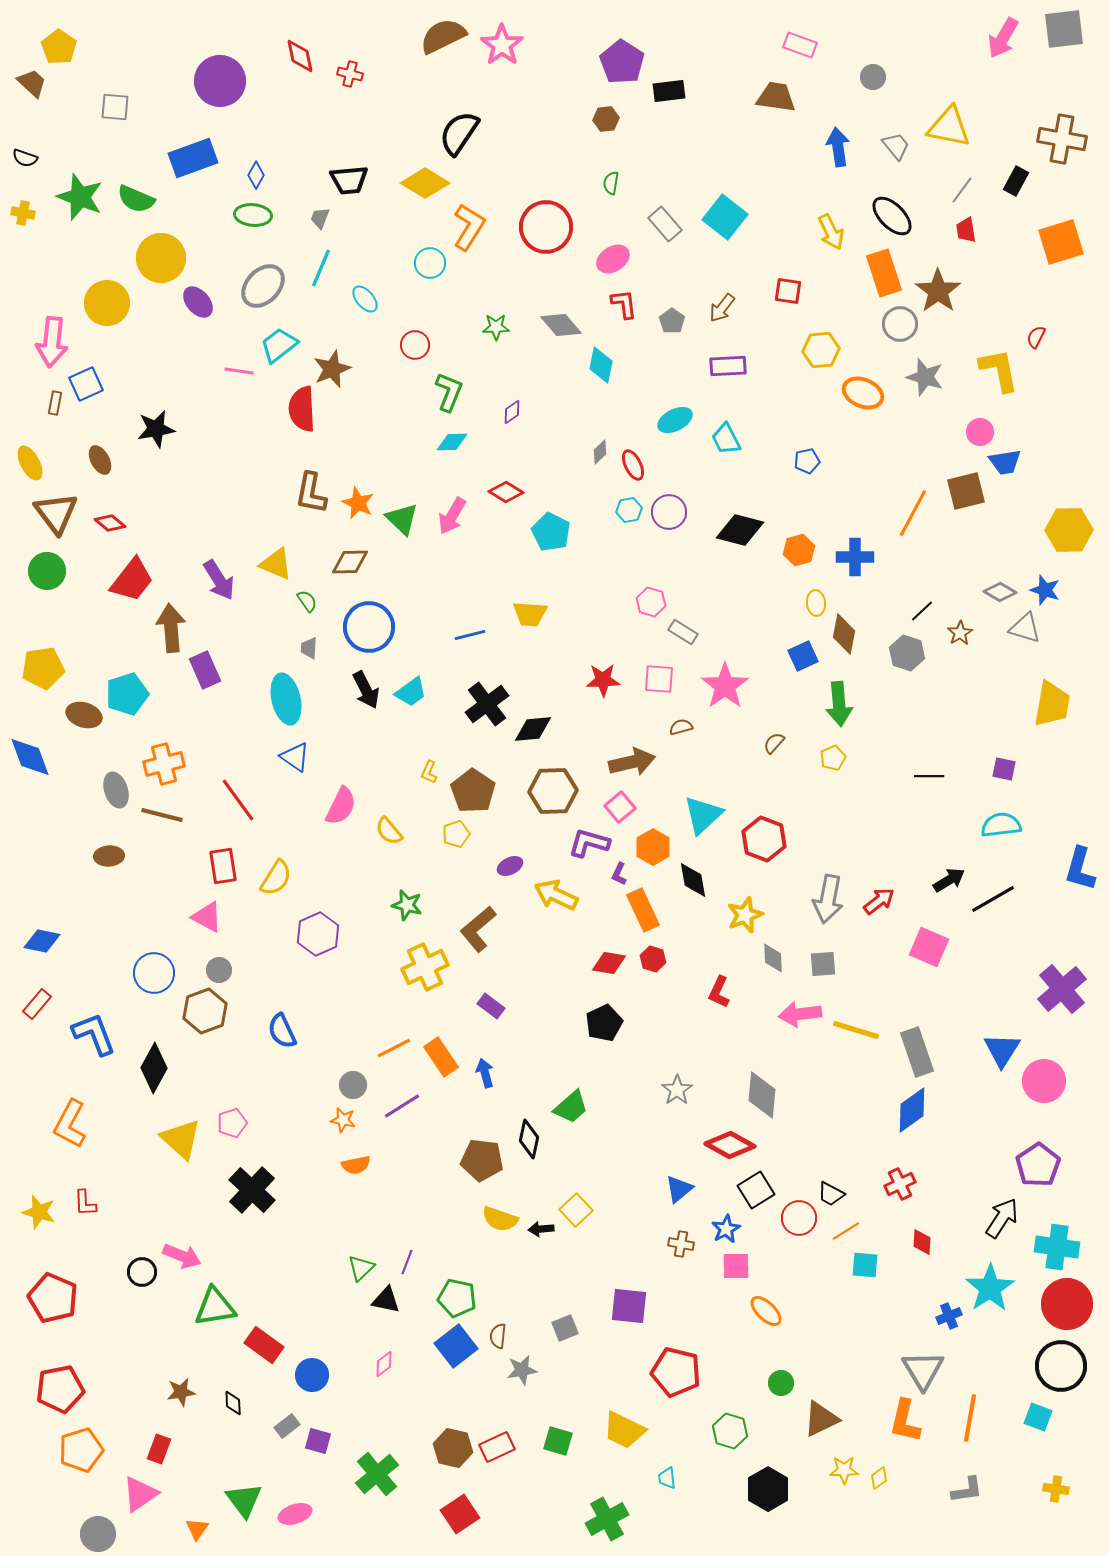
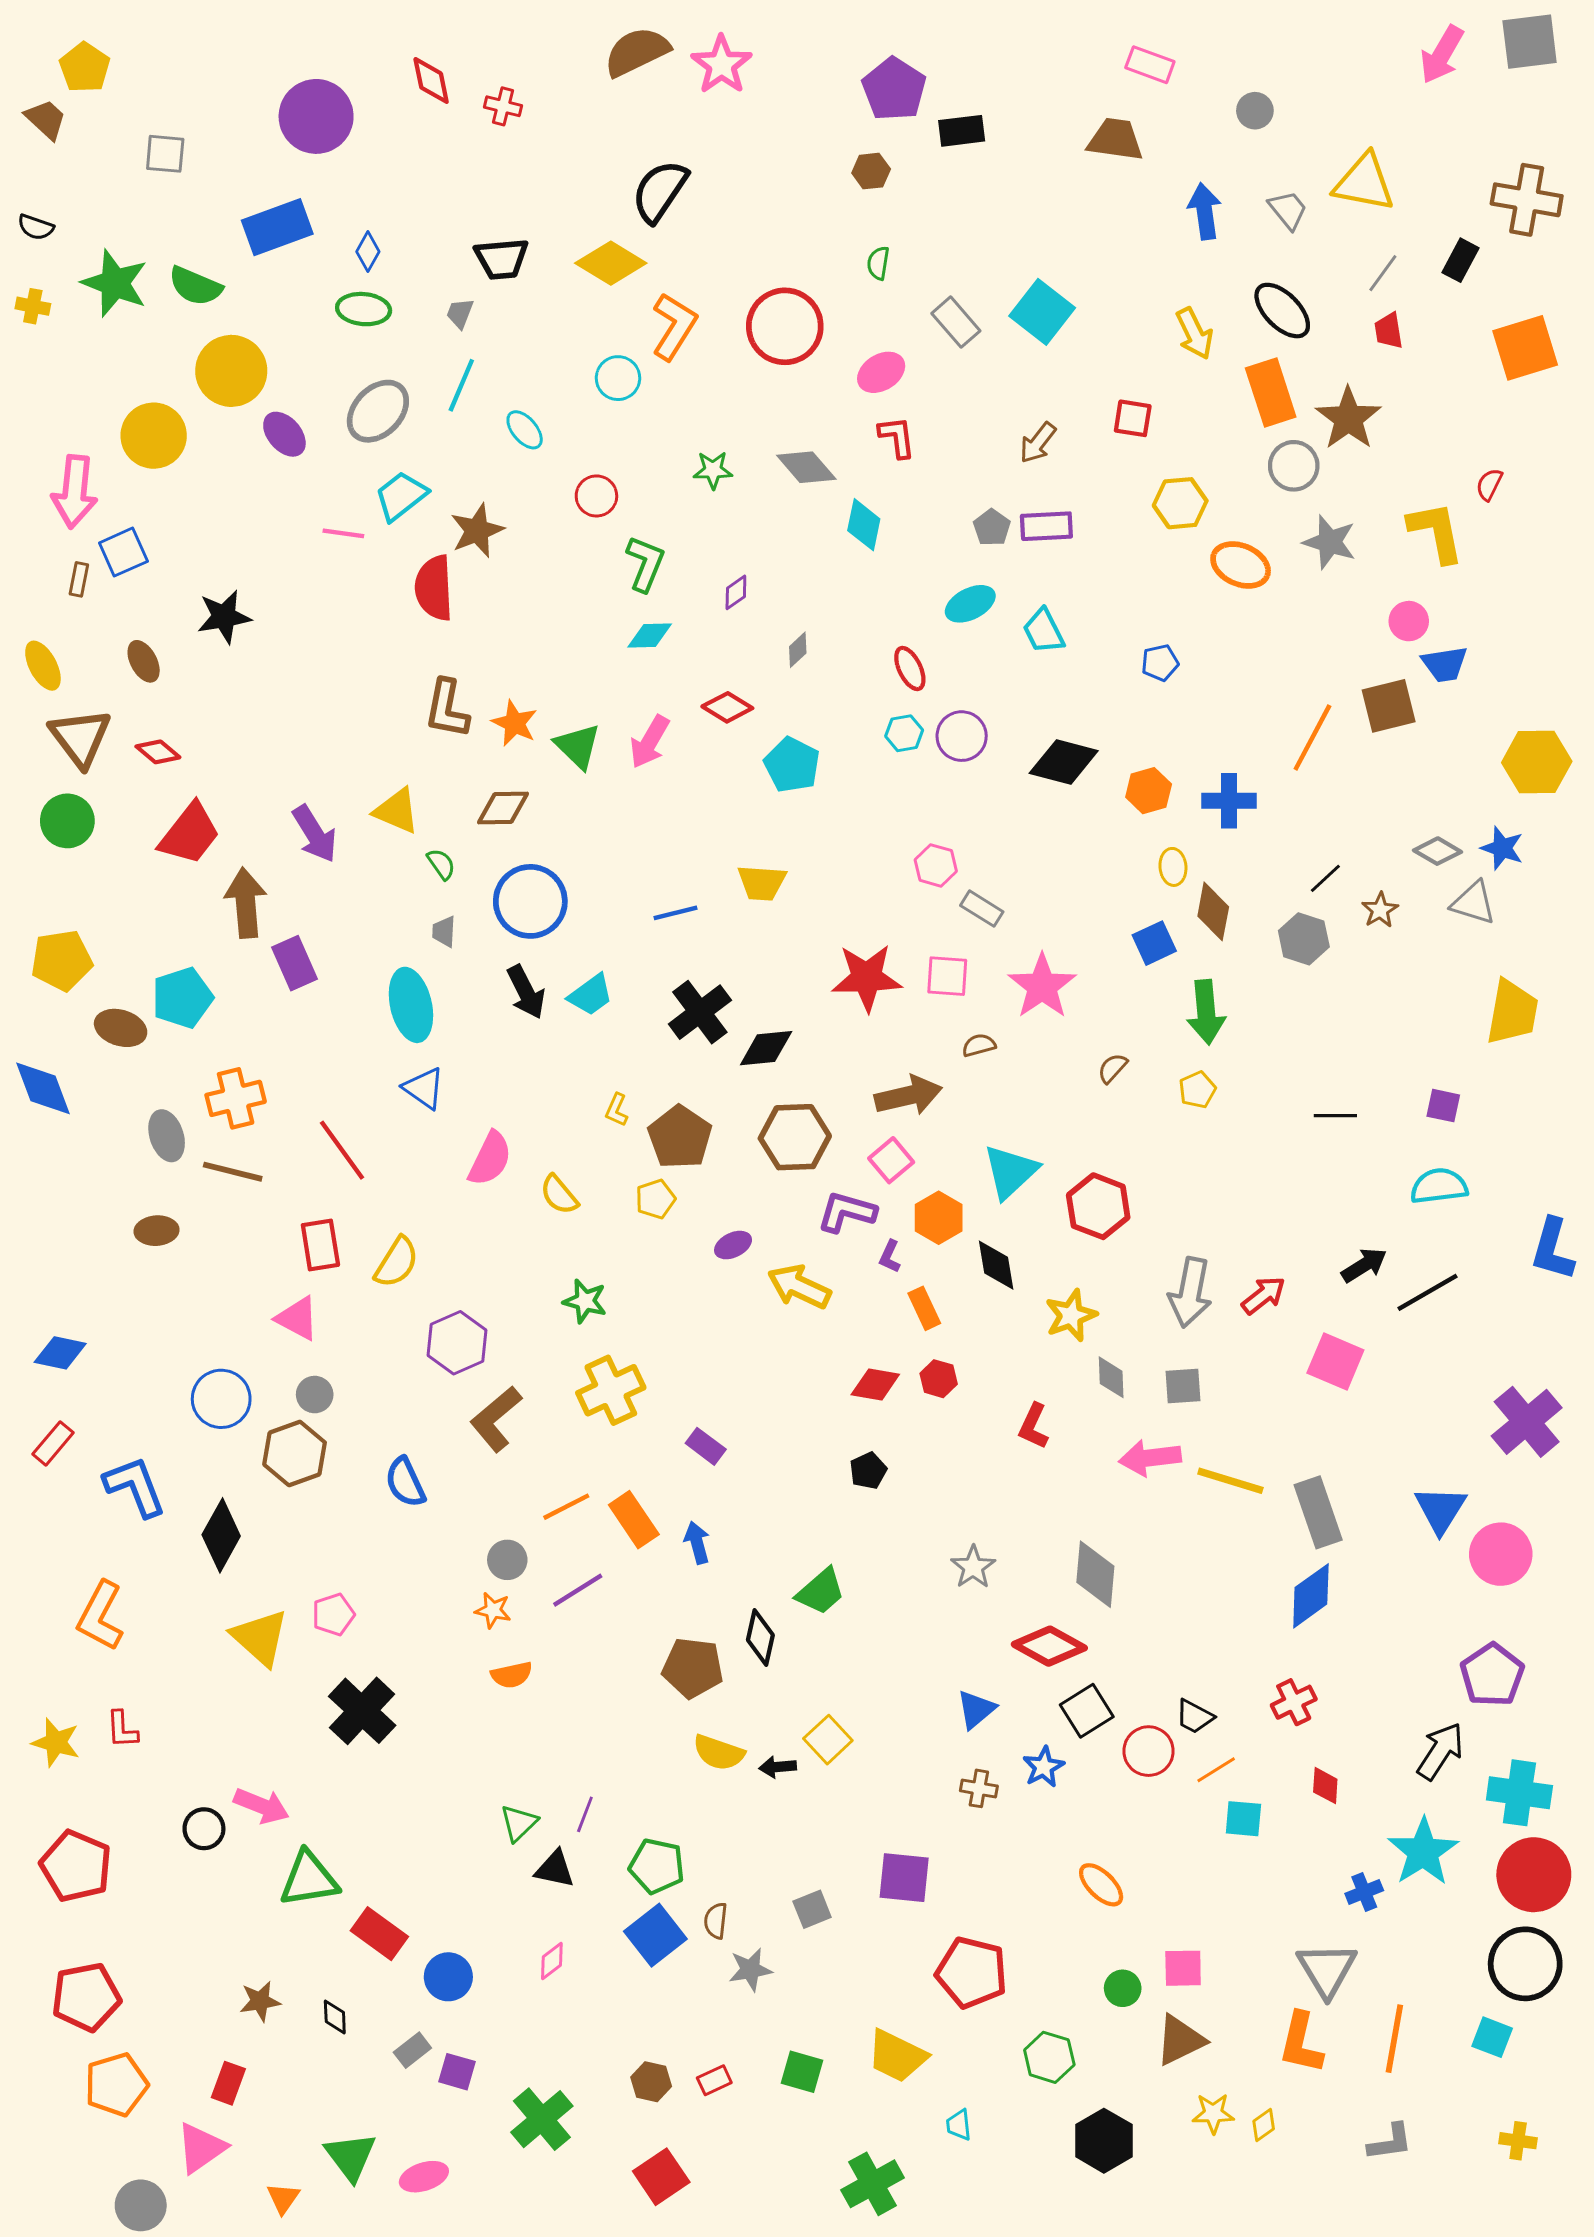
gray pentagon: (672, 321) -> (992, 528), moved
gray diamond: (600, 452) -> (798, 650), moved
red star: (603, 680) -> (867, 978), size x1.4
orange rectangle: (643, 910) -> (924, 1308), size x0.7
brown L-shape: (478, 929) -> (496, 1419), moved
black pentagon: (604, 1023) -> (868, 1471), size x0.7
pink square: (736, 1266) -> (1183, 1968), moved
red rectangle: (497, 1447) -> (714, 2080), size x0.7
brown hexagon: (453, 1448) -> (651, 2082), size x0.7

